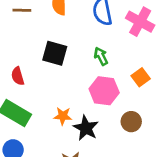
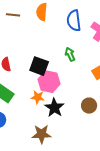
black square: (55, 53) -> (39, 66), moved
pink hexagon: (104, 91) -> (49, 82), moved

